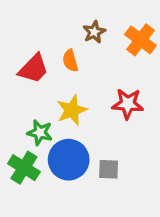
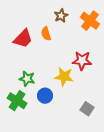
yellow star: (72, 110) -> (64, 77), moved, turned 30
blue circle: (69, 160) -> (45, 96), size x0.6
gray square: (109, 169) -> (87, 109), moved, turned 32

